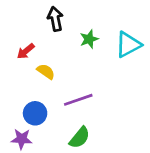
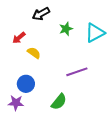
black arrow: (55, 19) -> (41, 14), turned -108
purple line: (78, 100) -> (77, 72), moved

